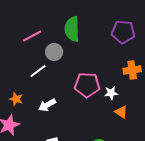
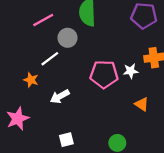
white star: (111, 93) -> (131, 71), moved
orange star: (16, 99) -> (31, 80), moved

